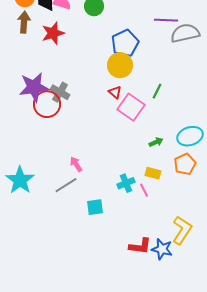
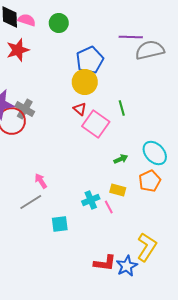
green line: (157, 91) -> (122, 108), turned -42
cyan ellipse: (190, 136) -> (155, 153), turned 65
blue star: (162, 249) -> (127, 266), turned 30

